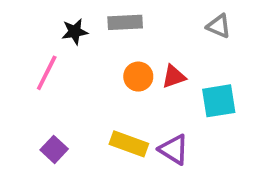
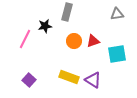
gray rectangle: (125, 22) -> (67, 12), turned -72
gray triangle: (219, 26) -> (117, 14), turned -32
black star: (75, 32) -> (45, 26), moved

